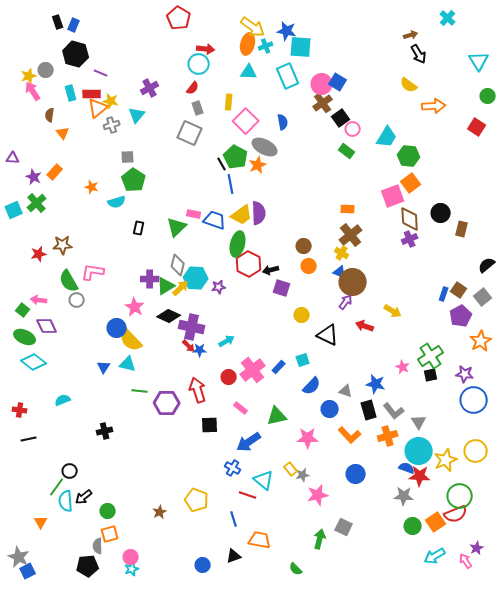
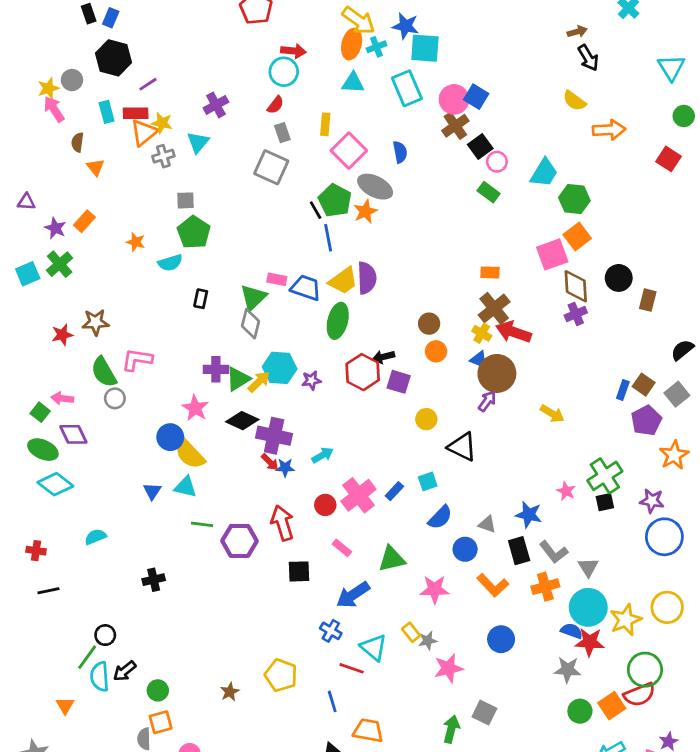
purple line: (101, 73) -> (148, 84), turned -56
red hexagon: (249, 264) -> (363, 372), moved
gray diamond: (178, 265) -> (251, 324), moved
red arrow: (365, 326) -> (514, 332), moved, size x1.4

